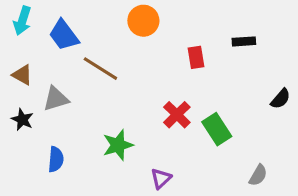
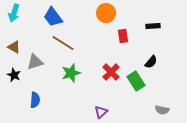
orange circle: (143, 21) -> (106, 13), moved
blue trapezoid: (64, 35) -> (53, 17), moved
black semicircle: (280, 99) -> (151, 62), moved
green star: (118, 145) -> (71, 73), moved
gray semicircle: (258, 175) -> (162, 110), turned 72

